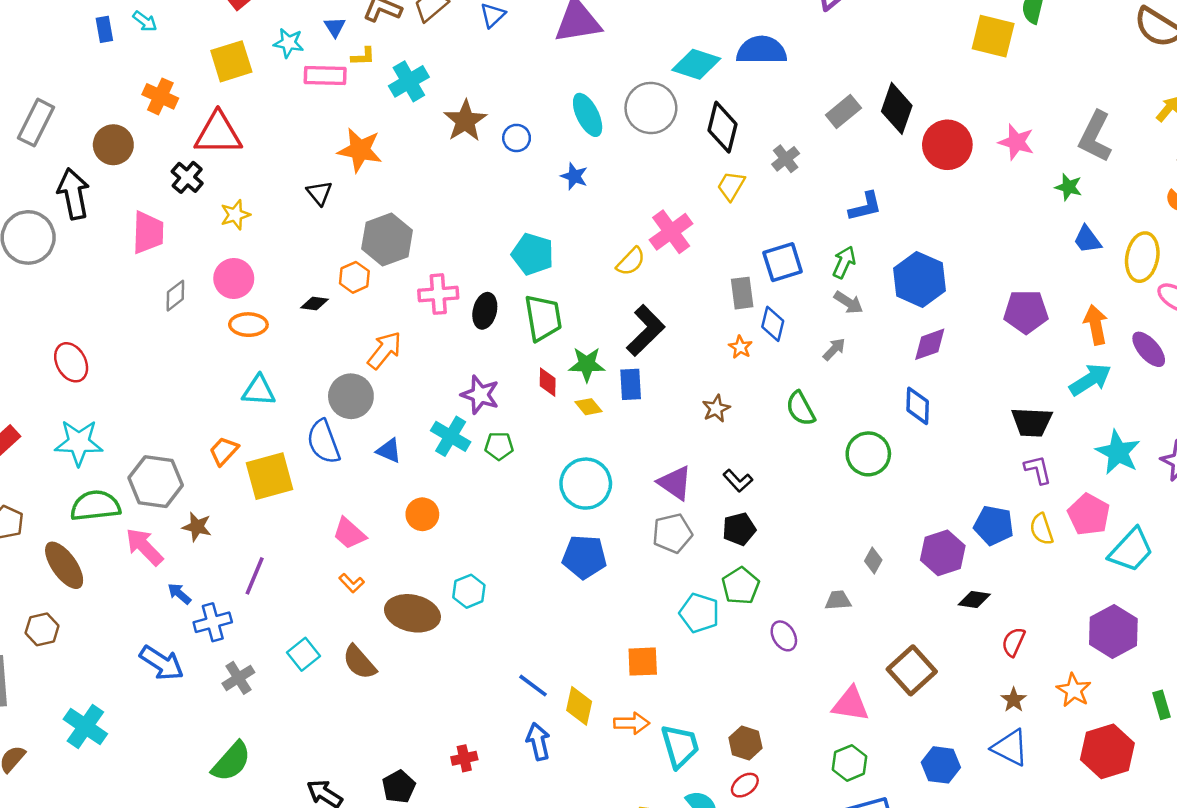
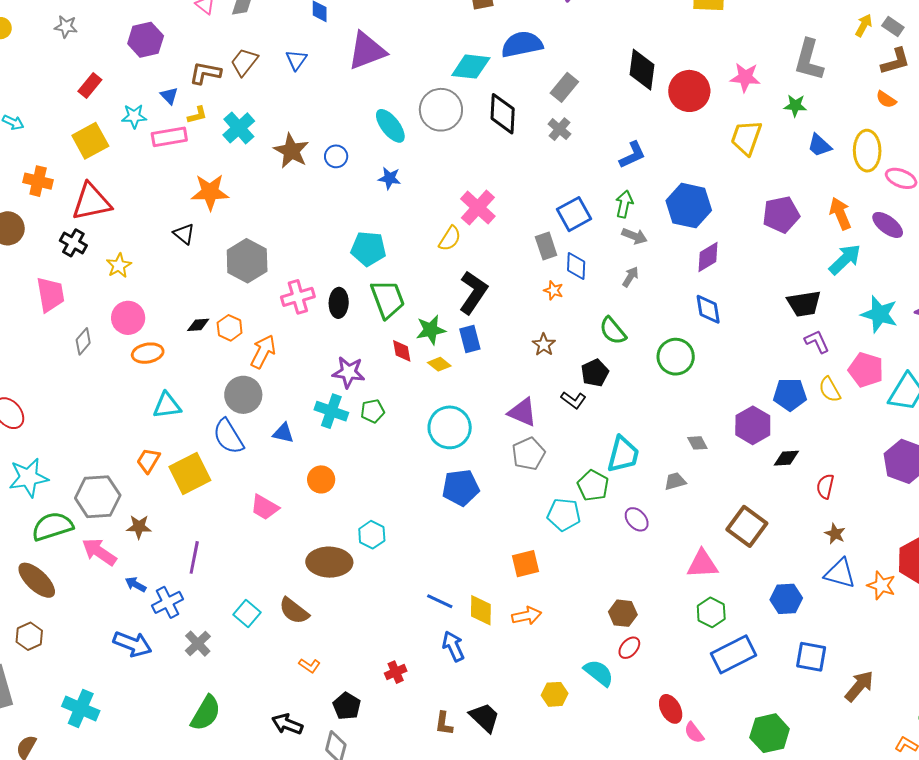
gray rectangle: (843, 112) -> (564, 87), moved
yellow trapezoid: (731, 186) -> (746, 138), moved, size x1.4
orange hexagon: (354, 277) -> (230, 328), moved
black pentagon: (739, 529) -> (595, 373), moved
gray diamond: (873, 560) -> (697, 443), turned -45
orange L-shape: (352, 583) -> (310, 666), moved
orange star: (1074, 690) -> (881, 585), moved
cyan trapezoid: (680, 746) -> (623, 454), moved, turned 42

